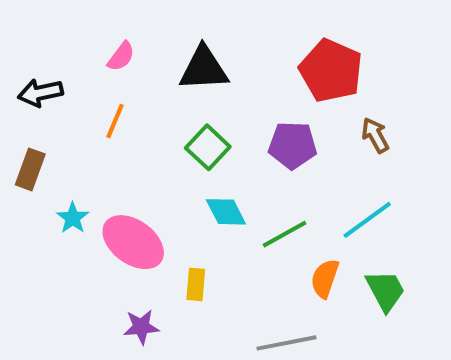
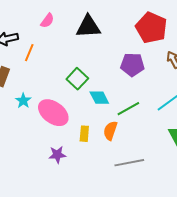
orange line: (115, 121) -> (29, 53), moved
green square: (208, 147) -> (77, 79), moved
orange semicircle: (325, 278) -> (110, 131), moved

